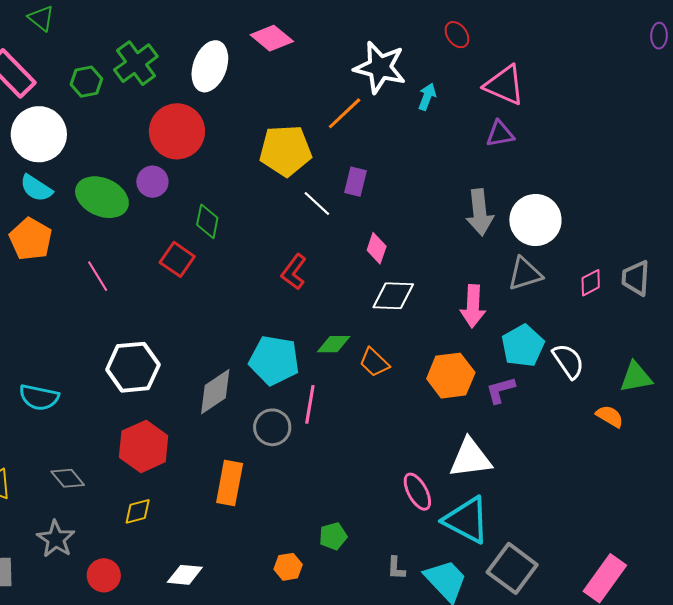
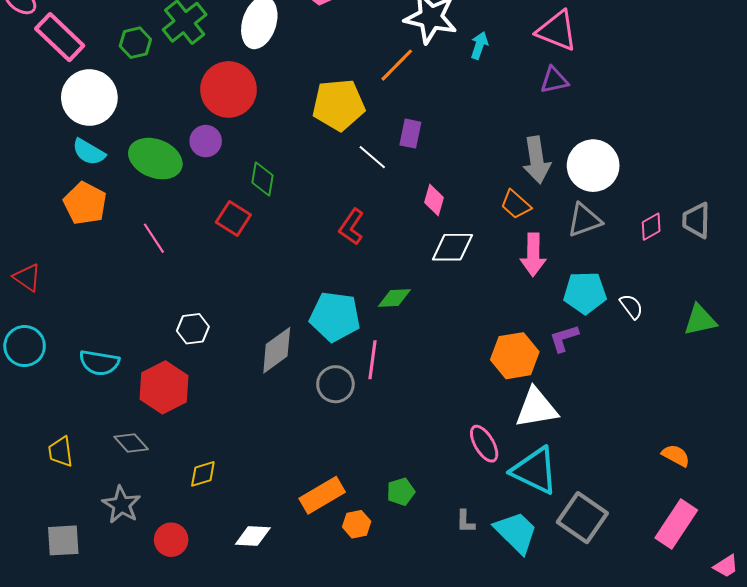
cyan pentagon: (523, 346) -> (585, 293), turned 30
white semicircle: (568, 361) -> (631, 306), size x0.7
orange trapezoid: (374, 362) -> (516, 204), moved
white hexagon: (133, 367) -> (193, 329), size x0.6
orange hexagon: (451, 376) -> (515, 356), moved
orange semicircle: (610, 416) -> (676, 455), moved
red hexagon: (144, 446) -> (164, 387), moved
orange rectangle: (230, 483) -> (322, 495), moved, turned 51

